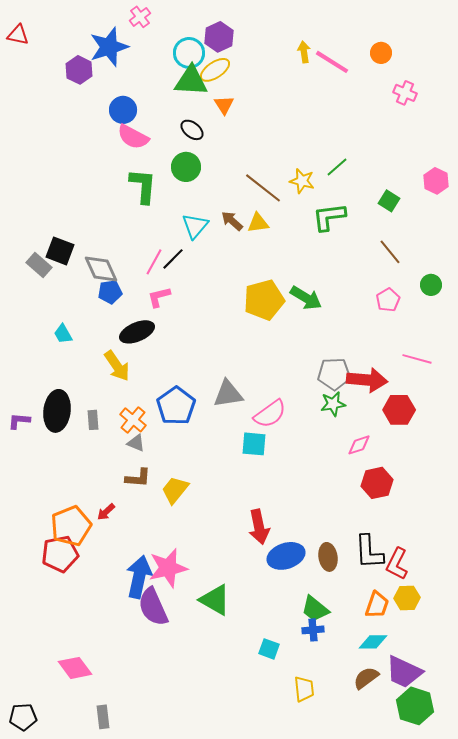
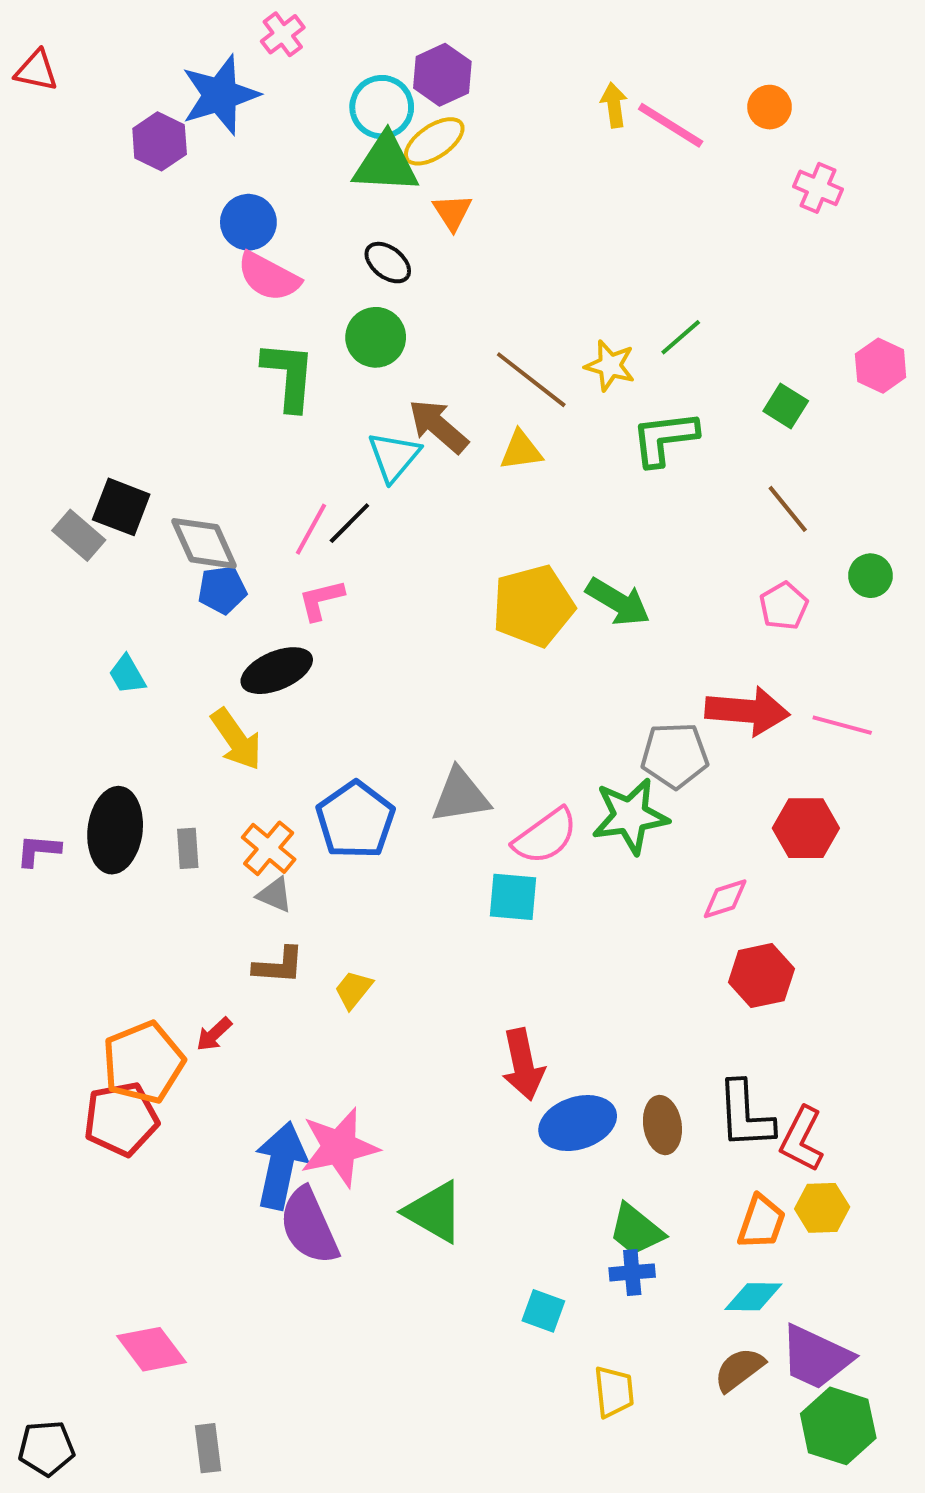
brown arrow: (232, 221) -> (438, 426), moved, size x1.4
red arrow: (367, 380) -> (747, 711), moved
green star: (333, 404) -> (630, 816), moved, size x1.5
yellow trapezoid: (175, 490) -> (353, 990), size x0.7

